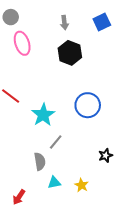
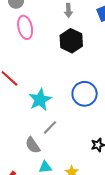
gray semicircle: (40, 161) -> (33, 145), turned 150

